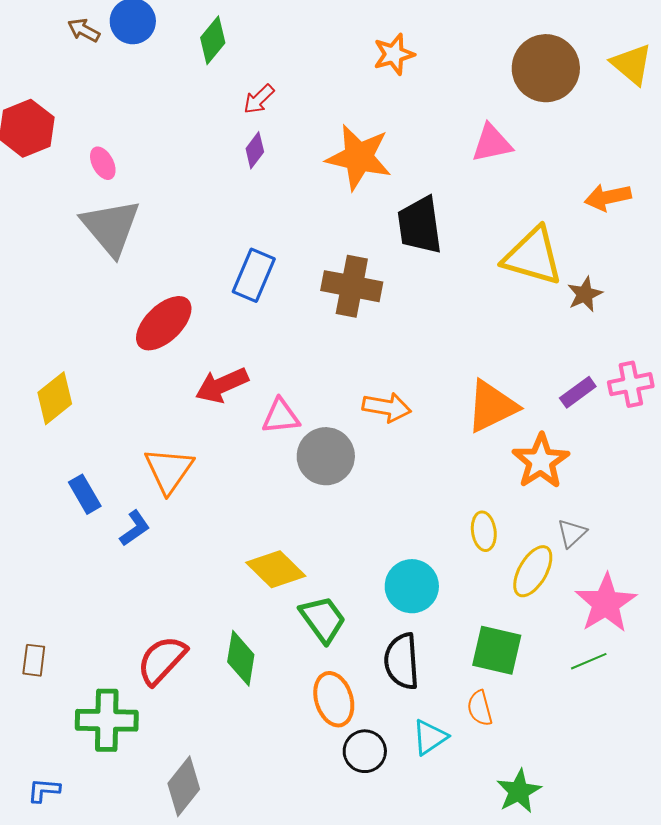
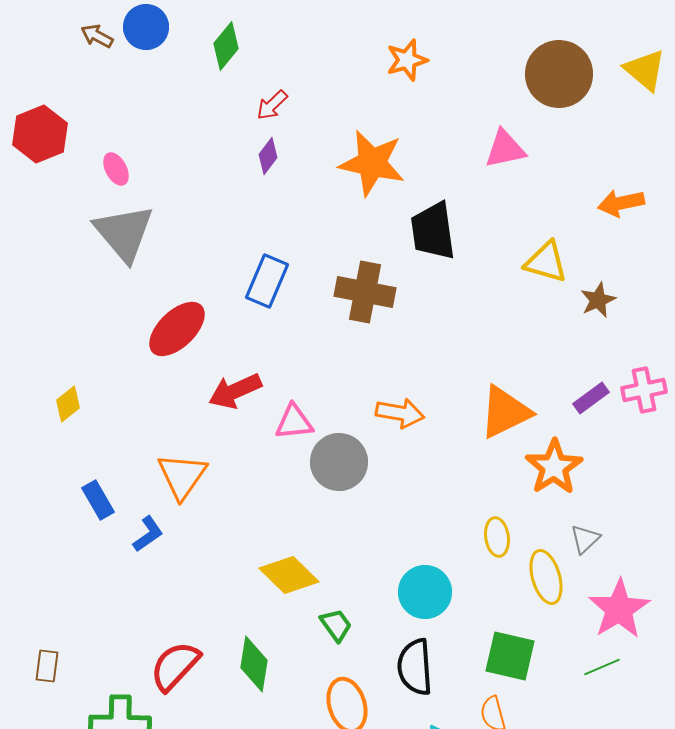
yellow triangle: (533, 256) -> (546, 262), size x0.7
yellow diamond: (55, 398) -> (68, 404), size x0.7
yellow ellipse: (533, 571) -> (546, 577), turned -46
green trapezoid: (323, 619) -> (336, 625), size x0.7

